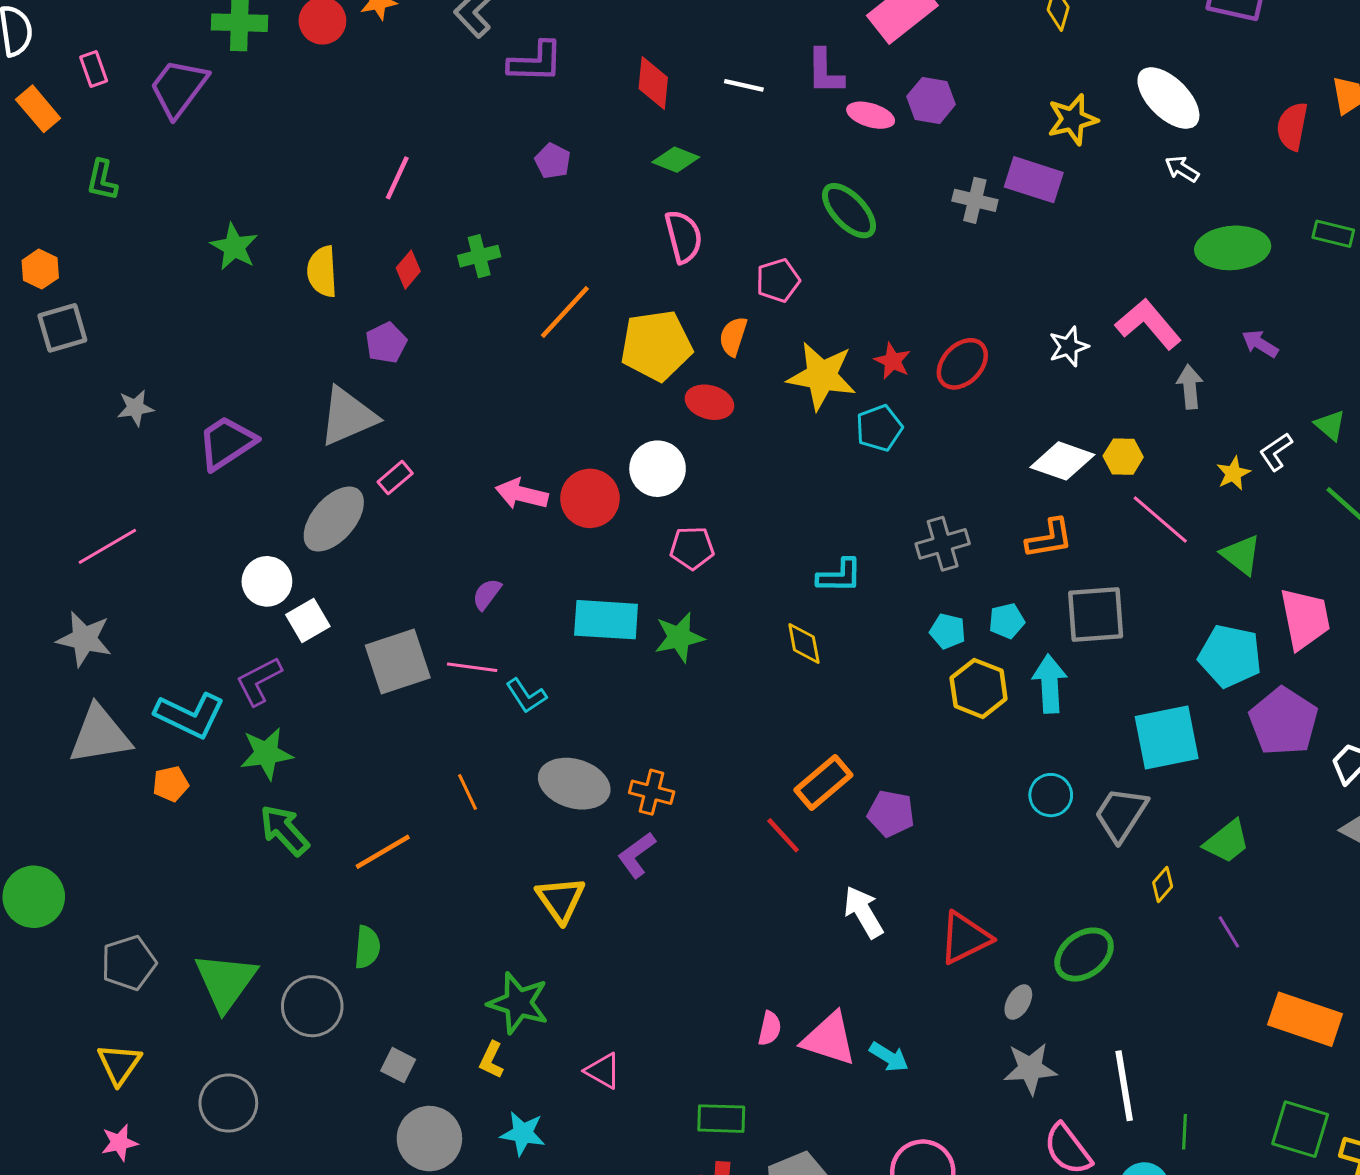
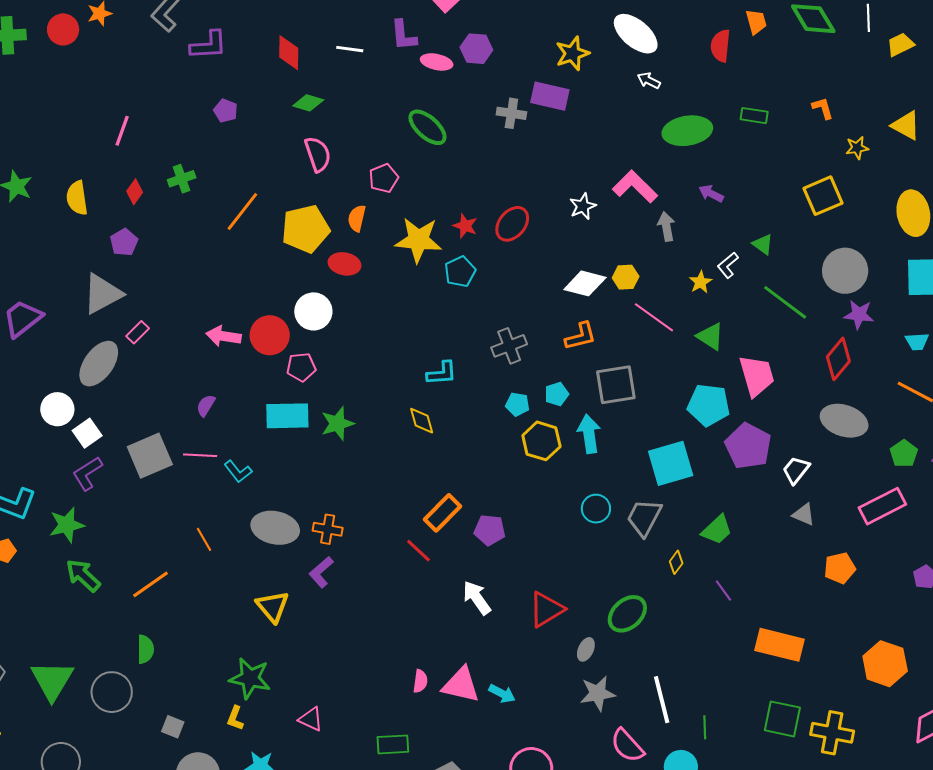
pink pentagon: (692, 548) -> (301, 367), moved
purple L-shape: (259, 681) -> (87, 473), moved

